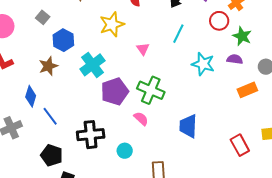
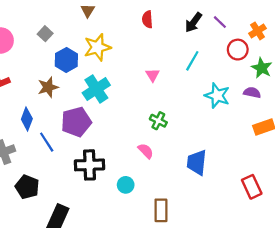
yellow star: (112, 24) -> (97, 47), moved
green cross: (151, 90) -> (158, 121), size x0.6
purple pentagon: (115, 91) -> (76, 122), moved
black pentagon: (52, 155) -> (27, 187), moved

